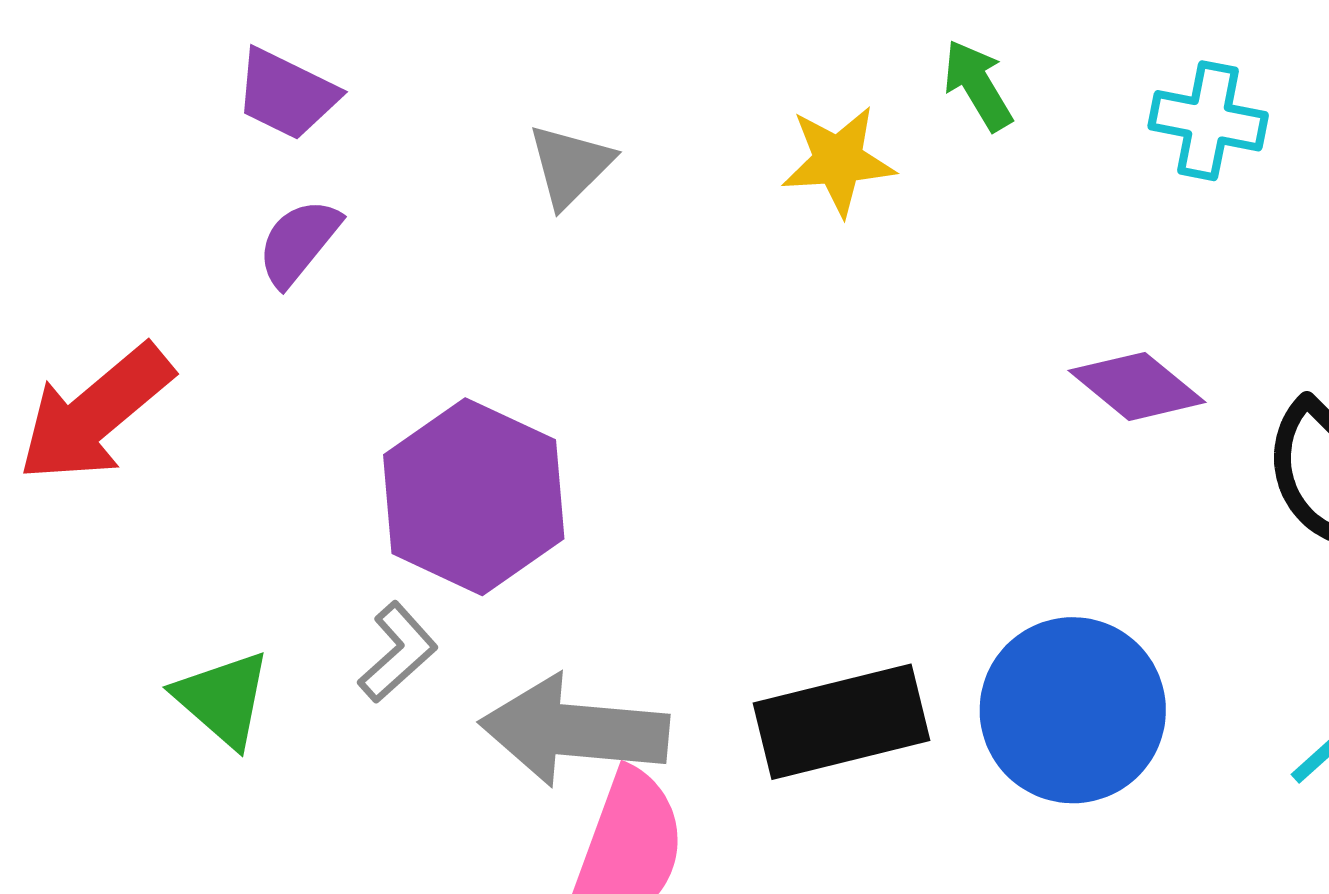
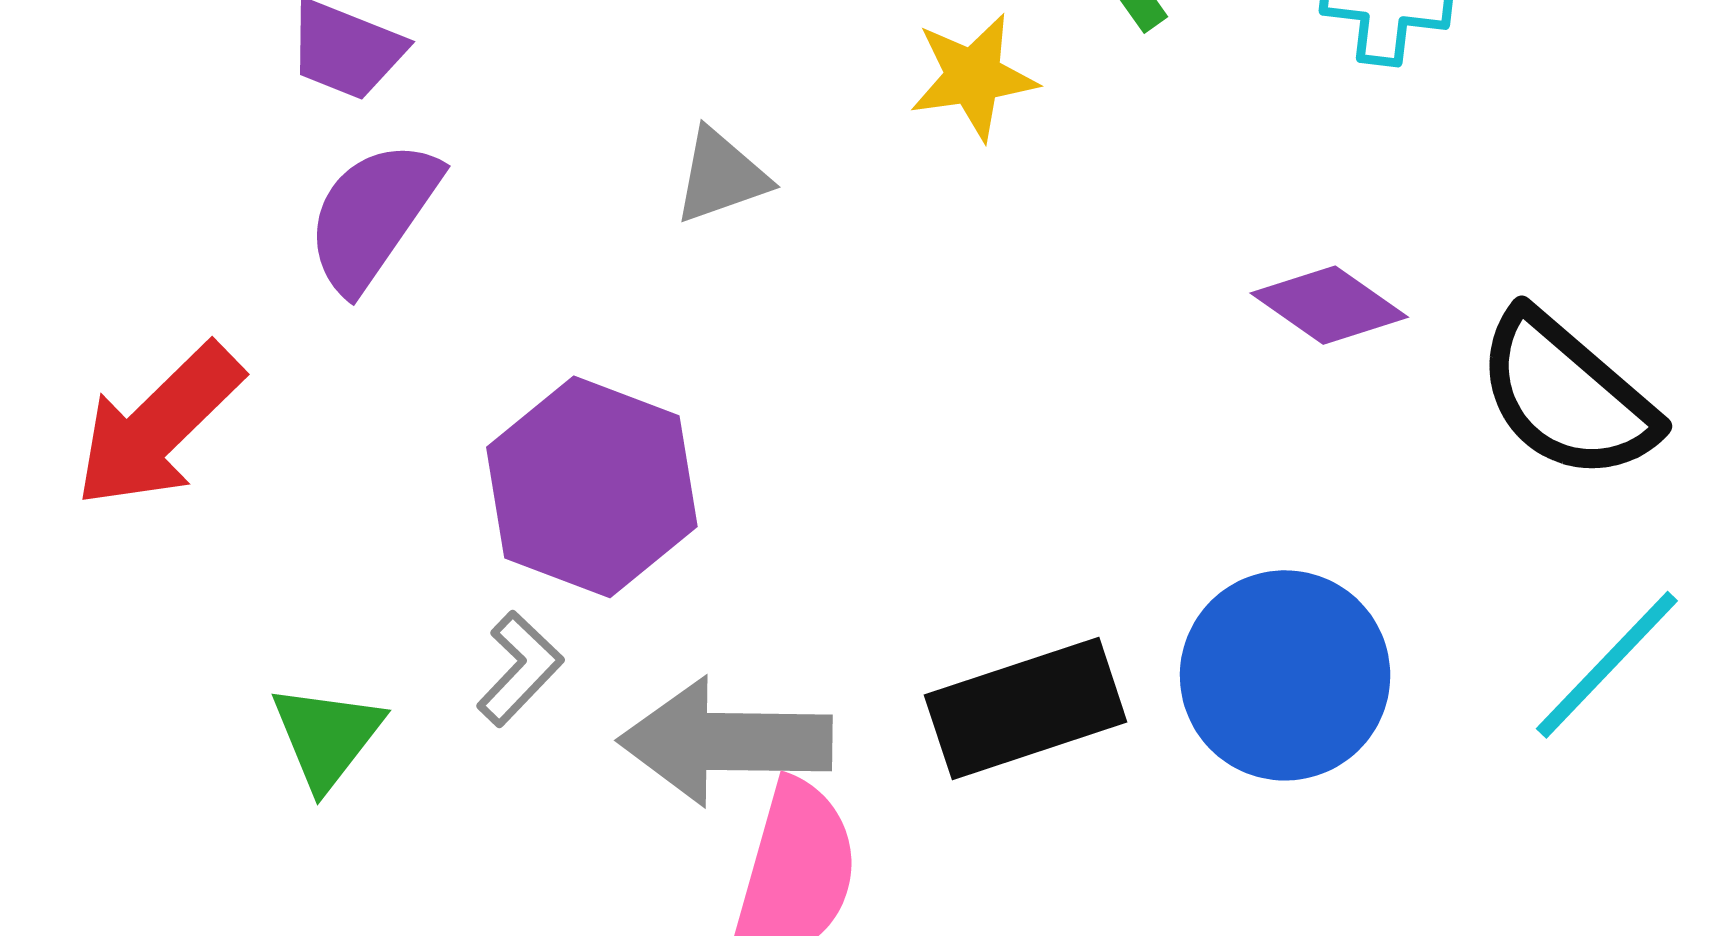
gray triangle: (570, 165) -> (721, 176), moved, turned 30
purple semicircle: (299, 242) -> (373, 215), size x1.5
green triangle: (223, 699) -> (327, 736), turned 31

